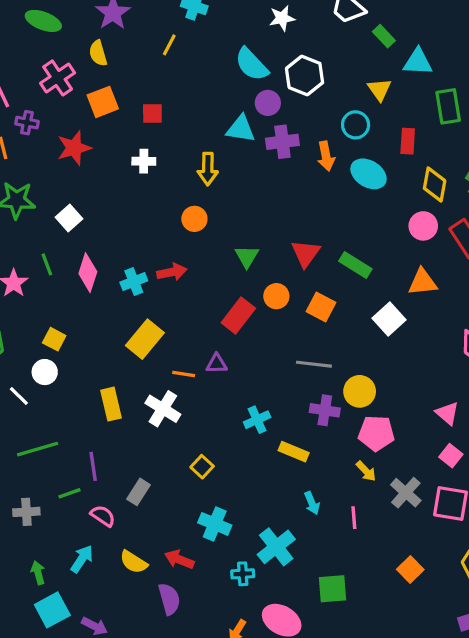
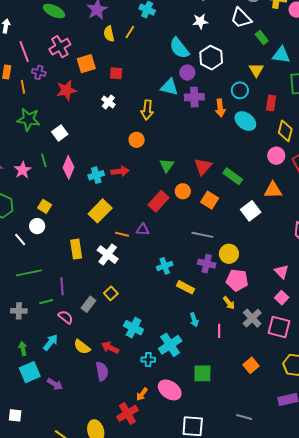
yellow semicircle: (98, 53) -> (109, 34), moved
white cross: (144, 161) -> (108, 102), turned 32
yellow square: (202, 467) -> (111, 293), moved

